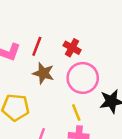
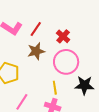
brown star: (43, 73) -> (36, 51), turned 30

